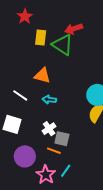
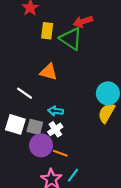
cyan arrow: (49, 100) -> (56, 111), moved
gray square: (62, 139) -> (35, 127), moved
purple circle: (25, 156) -> (41, 145), moved

